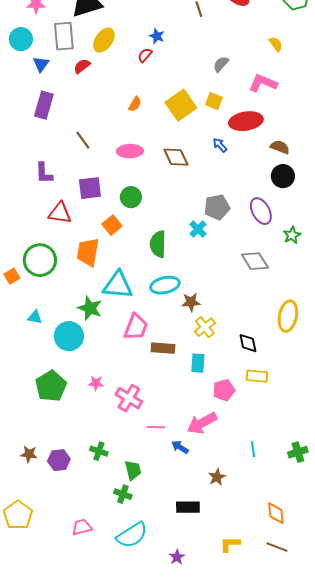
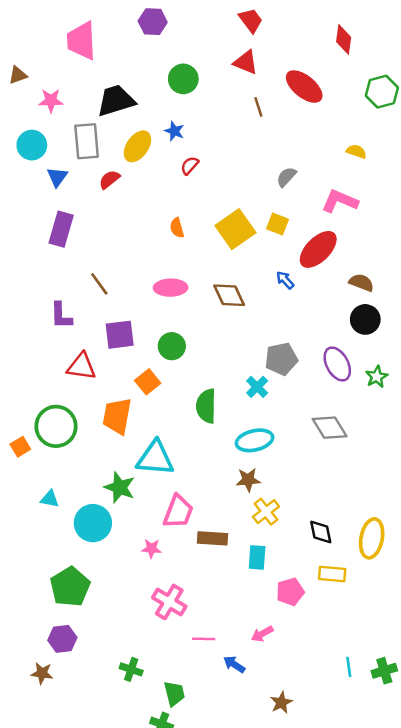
blue star: (157, 36) -> (174, 131), moved
yellow semicircle: (276, 44) -> (356, 151), turned -35
orange semicircle: (135, 104) -> (177, 228), turned 133
red ellipse: (246, 121) -> (318, 249), turned -36
brown line: (83, 140) -> (99, 284), moved
green star: (292, 235) -> (377, 377), moved
cyan ellipse: (165, 285) -> (255, 440), moved
yellow ellipse: (288, 316) -> (372, 538), moved
pink star: (96, 383) -> (151, 549), moved
pink arrow: (202, 423) -> (262, 634), size x0.6
cyan line: (253, 449) -> (349, 667), moved
purple hexagon: (59, 460) -> (62, 639), moved

